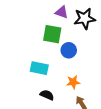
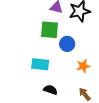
orange star: (73, 82) -> (83, 66), moved

